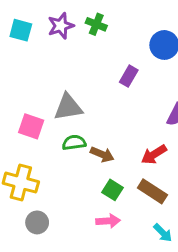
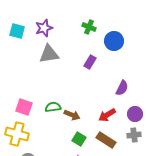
green cross: (96, 24) -> (89, 27), moved
gray triangle: (68, 107) -> (49, 54), moved
pink square: (31, 126) -> (24, 107), moved

